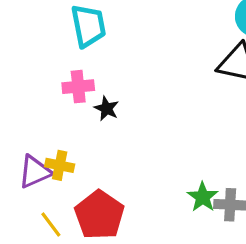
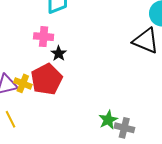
red pentagon: (99, 215) -> (47, 79), moved

